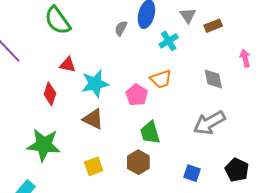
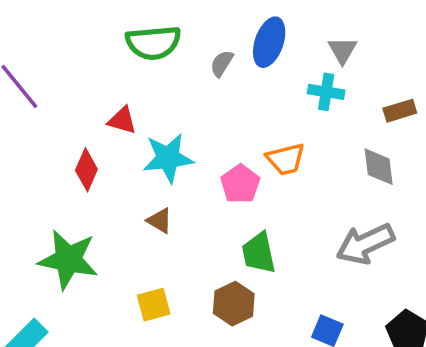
green semicircle: (58, 21) -> (153, 43), moved, turned -64
brown rectangle: (213, 26) -> (400, 111), moved
cyan cross: (169, 41) -> (326, 92), moved, turned 36
brown triangle: (93, 119) -> (160, 221), size x0.7

